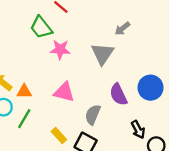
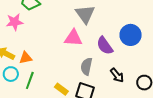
pink star: (60, 49) -> (15, 22), moved
pink triangle: (64, 92) -> (73, 38), moved
black arrow: (138, 130) -> (117, 75), moved

